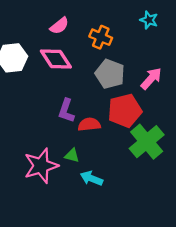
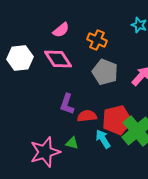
red pentagon: (125, 111) -> (117, 120), moved
cyan arrow: (92, 178) -> (103, 139), moved, turned 36

